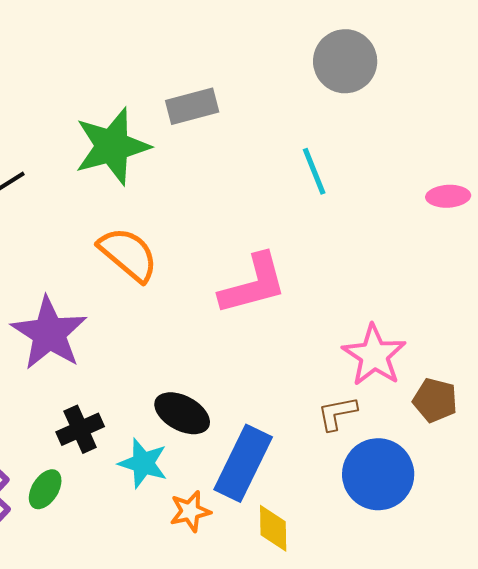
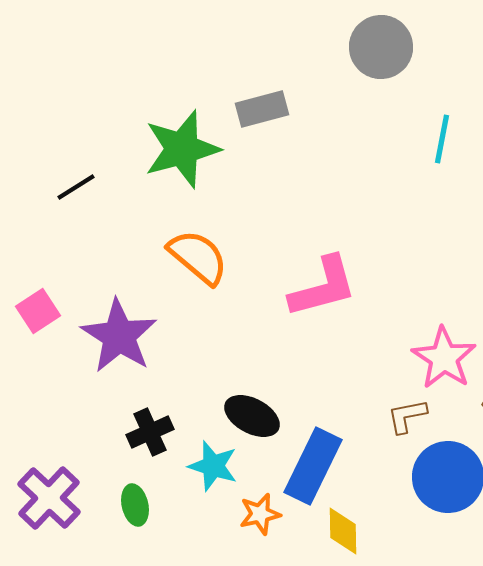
gray circle: (345, 61) -> (381, 47), moved
cyan line: (314, 171) -> (442, 139), moved, turned 33
green ellipse: (45, 489) -> (135, 505), moved, turned -45

